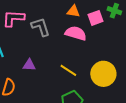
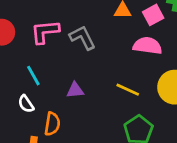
pink semicircle: (76, 33) -> (147, 46), moved

